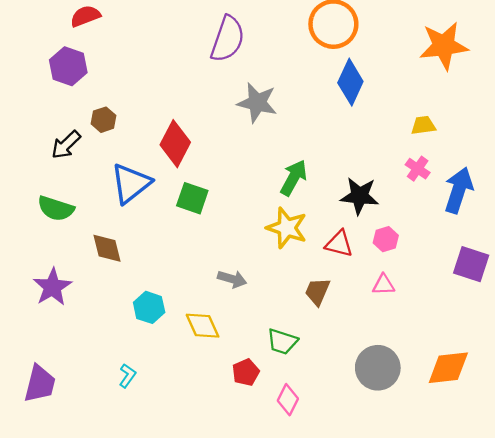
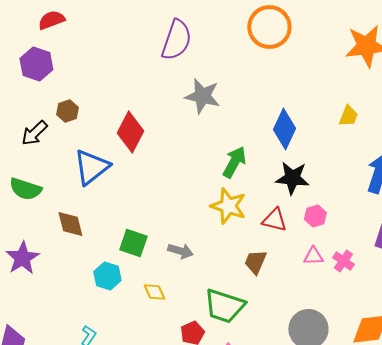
blue diamond: (350, 82) -> (284, 129), moved
yellow trapezoid: (423, 125) -> (348, 116), turned 120
pink cross: (418, 169) -> (343, 261), moved
green square: (192, 198) -> (133, 243), moved
yellow diamond: (203, 326) -> (154, 292), size x0.7
green trapezoid: (282, 342) -> (224, 306), size x1.5

